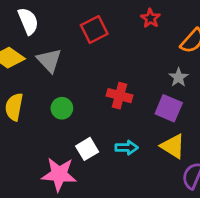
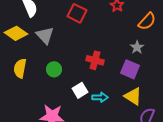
red square: (94, 30) -> (77, 13), turned -36
white square: (87, 149) -> (80, 90), moved

